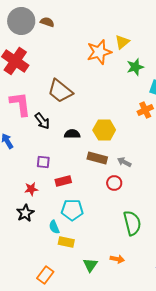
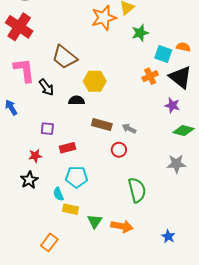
yellow hexagon: (104, 130) -> (95, 81), moved
orange arrow: (117, 259) -> (122, 226), size x1.5
green triangle: (90, 265) -> (95, 221), moved

